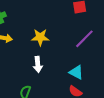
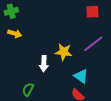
yellow star: (40, 37) -> (64, 52), moved

